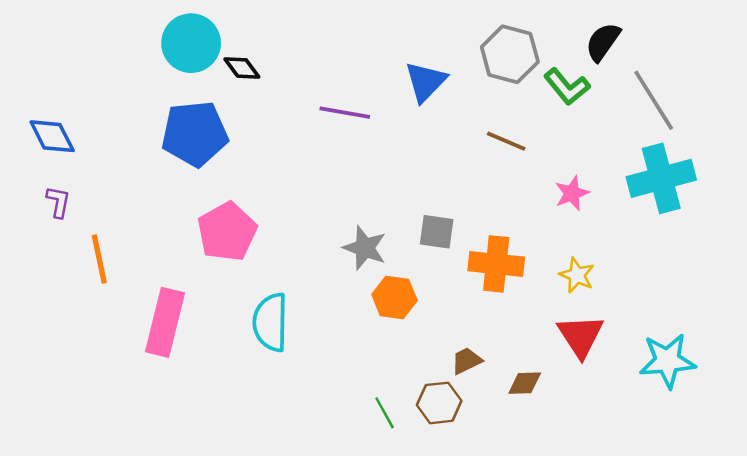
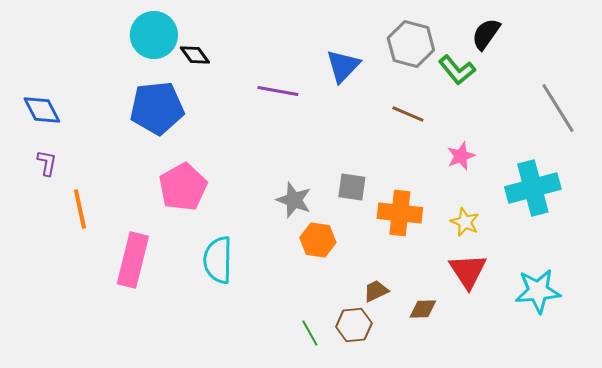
gray line: (654, 100) -> (558, 108), moved
cyan cross: (661, 178) -> (533, 188), moved

